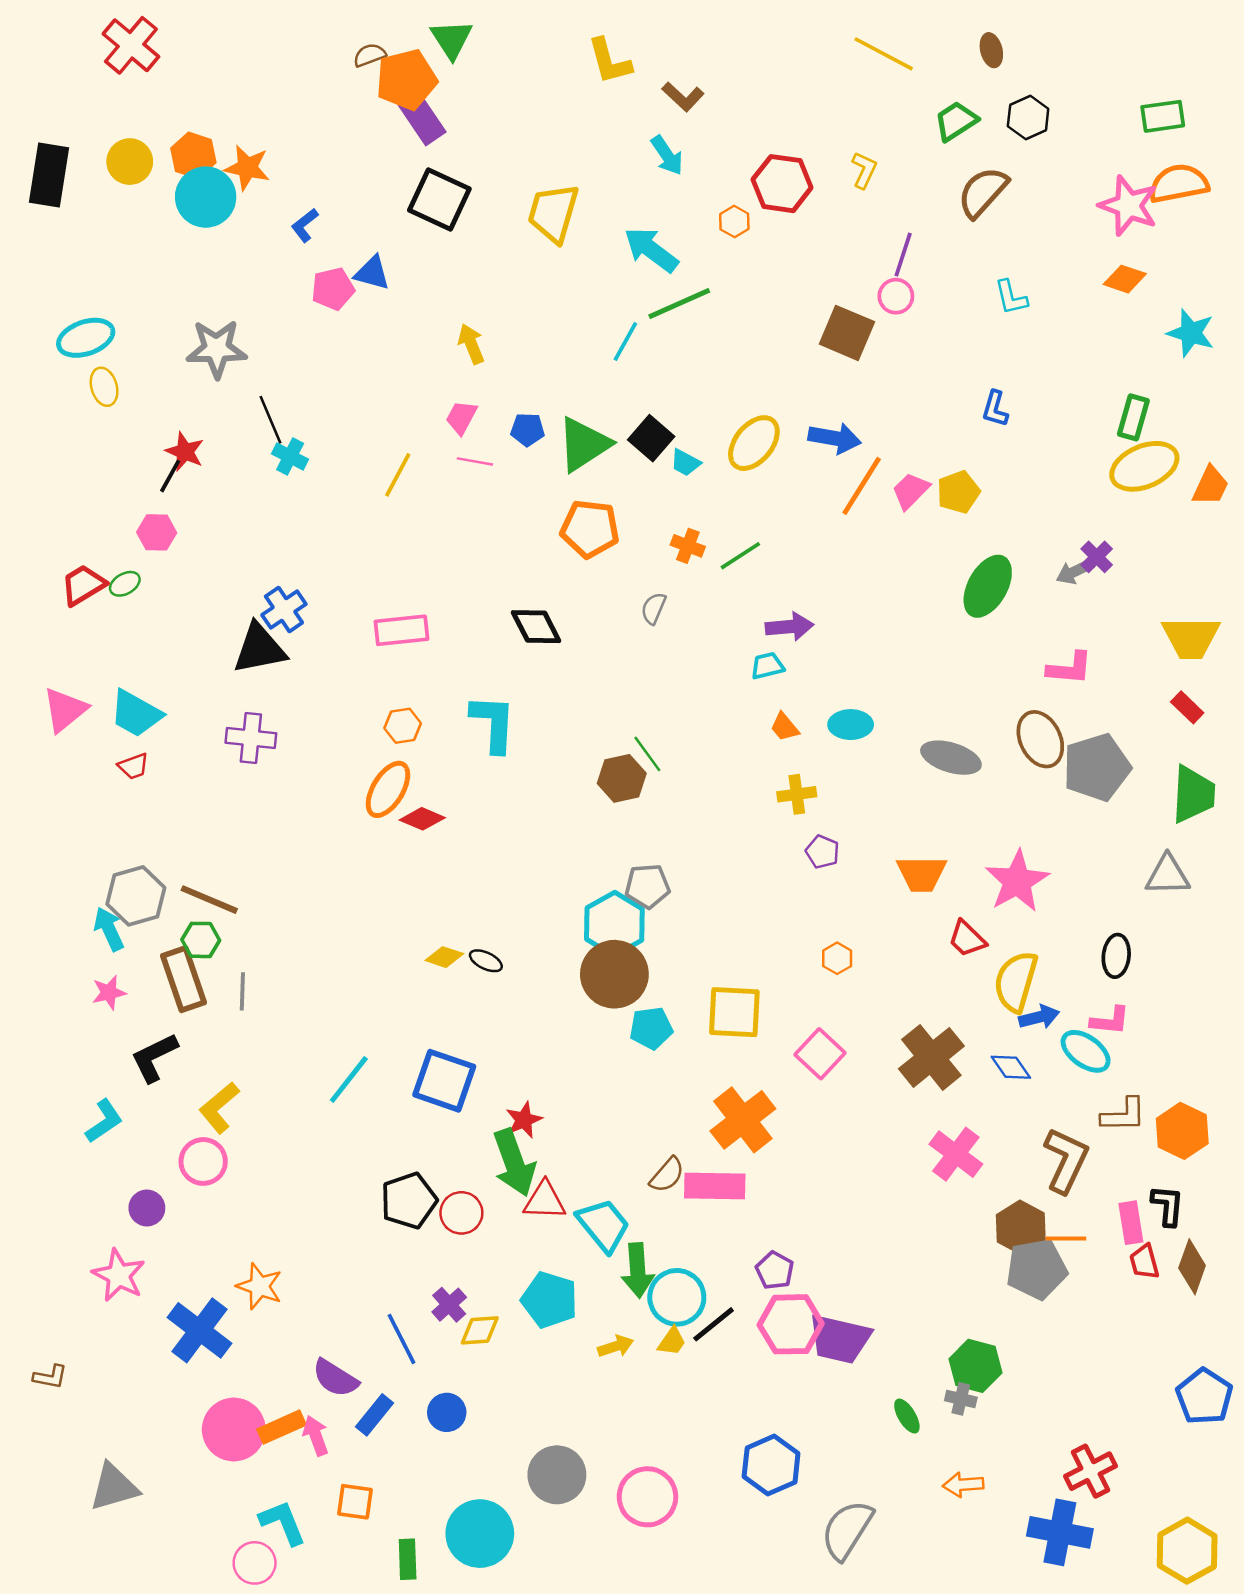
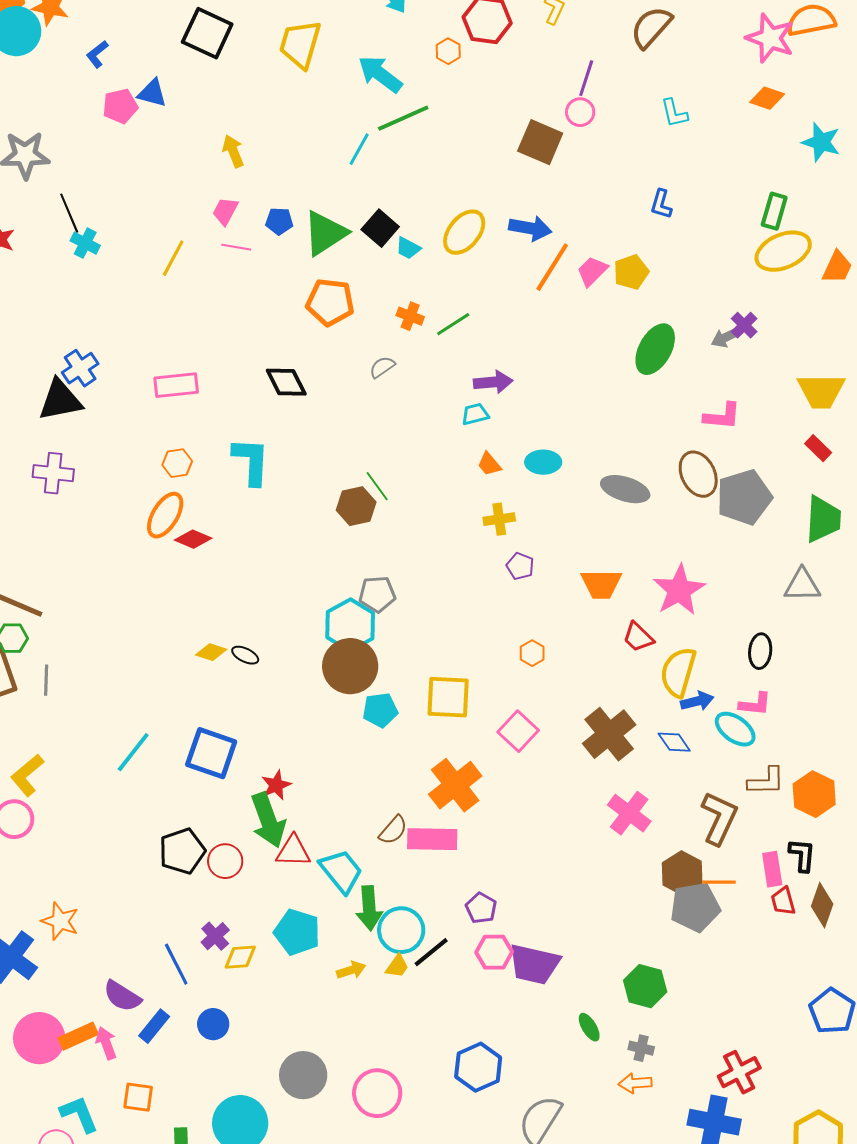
gray semicircle: (654, 608) -> (382, 367), turned 32
pink hexagon: (791, 1324) -> (494, 952), size x0.7
gray cross: (961, 1399) -> (641, 1048), moved

